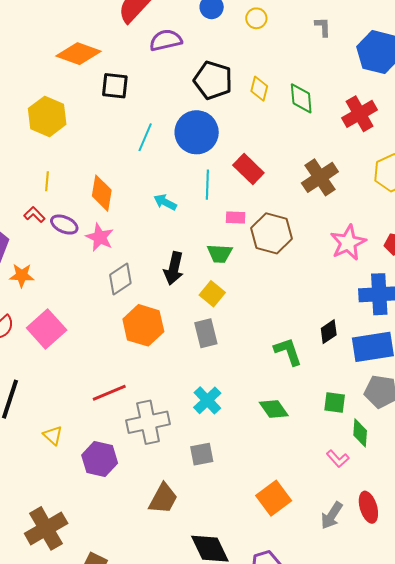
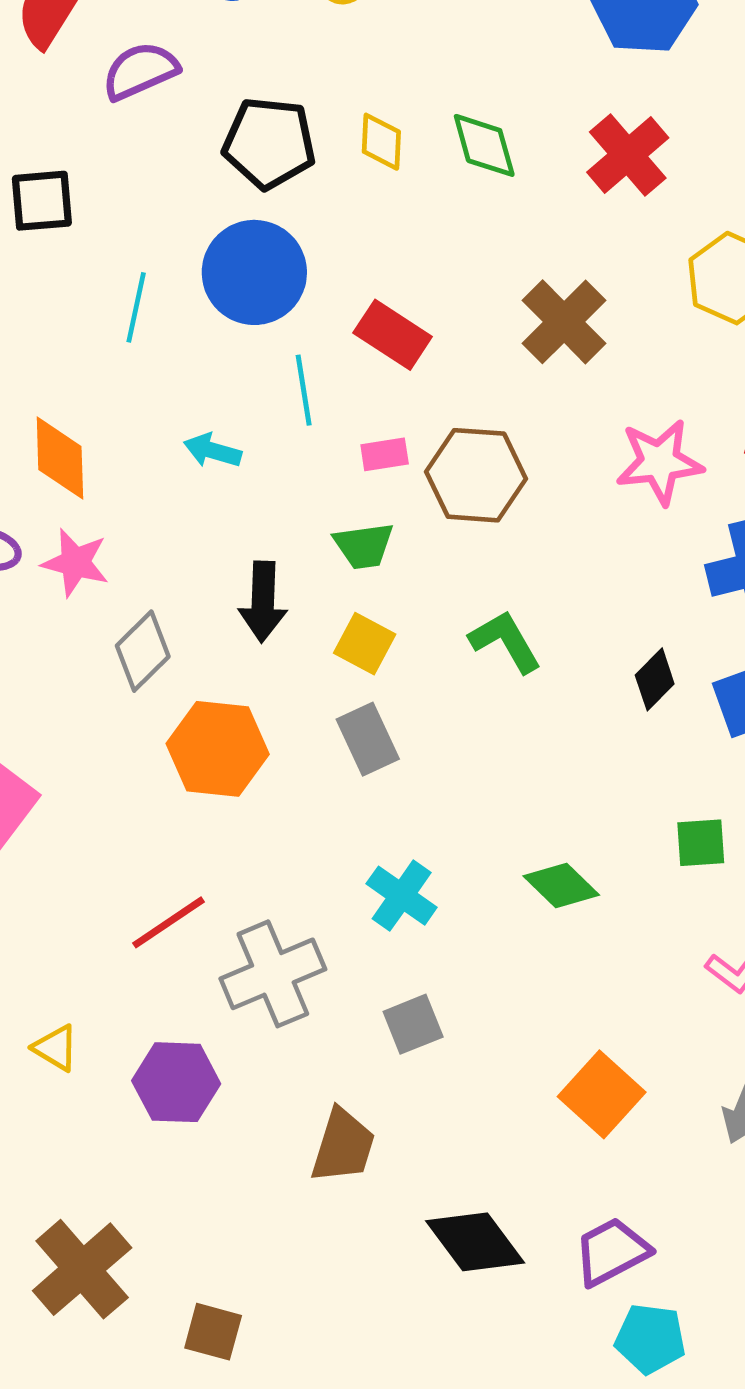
pink star: (348, 243) -> (659, 462), turned 30
green L-shape: (288, 352) -> (505, 641), moved

